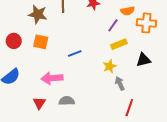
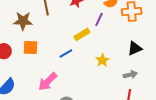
yellow rectangle: (119, 44) -> (82, 34), moved
pink arrow: (52, 78) -> (48, 82), turned -30
gray arrow: (120, 83) -> (130, 75), moved, turned 112

